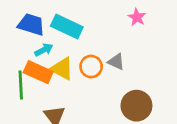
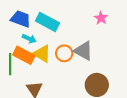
cyan arrow: (44, 50) -> (29, 39), turned 48
gray triangle: (116, 62) -> (83, 51), size x1.5

